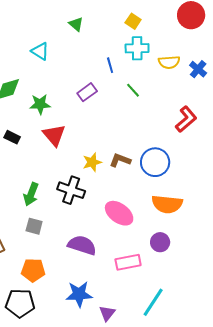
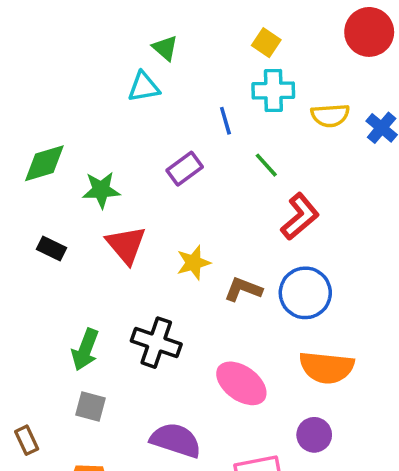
cyan triangle: (40, 51) -> (144, 87), moved, turned -42
red L-shape: (186, 119) -> (300, 217), moved
yellow star: (92, 162) -> (193, 263), moved

